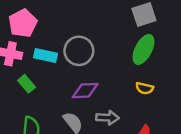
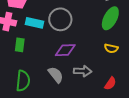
green rectangle: (27, 84) -> (20, 45), turned 48

